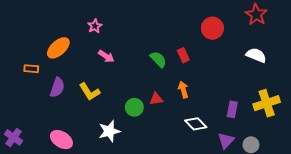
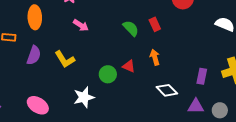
orange ellipse: (58, 48) -> (35, 17), turned -50
red triangle: (156, 99) -> (129, 66), turned 32
purple triangle: (226, 141) -> (196, 106), turned 48

